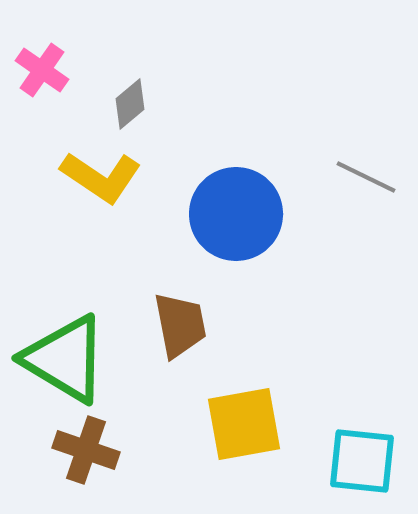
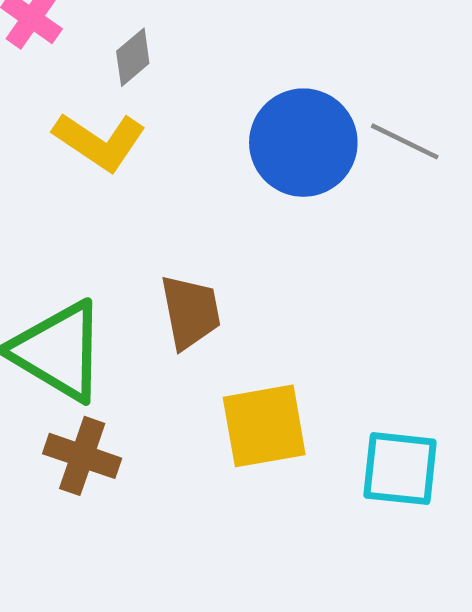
blue circle: (236, 214) -> (303, 143), moved

